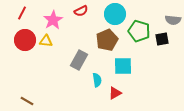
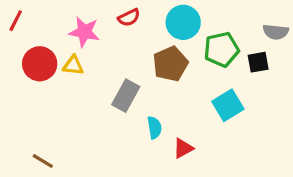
red line: (22, 13) -> (16, 21), moved
pink star: (53, 20) -> (84, 32), turned -30
green pentagon: (139, 31) -> (221, 49), turned -30
cyan square: (123, 66) -> (228, 105), moved, turned -30

